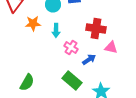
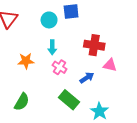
orange star: (33, 23) -> (26, 61), moved
pink cross: (71, 47) -> (60, 67), moved

